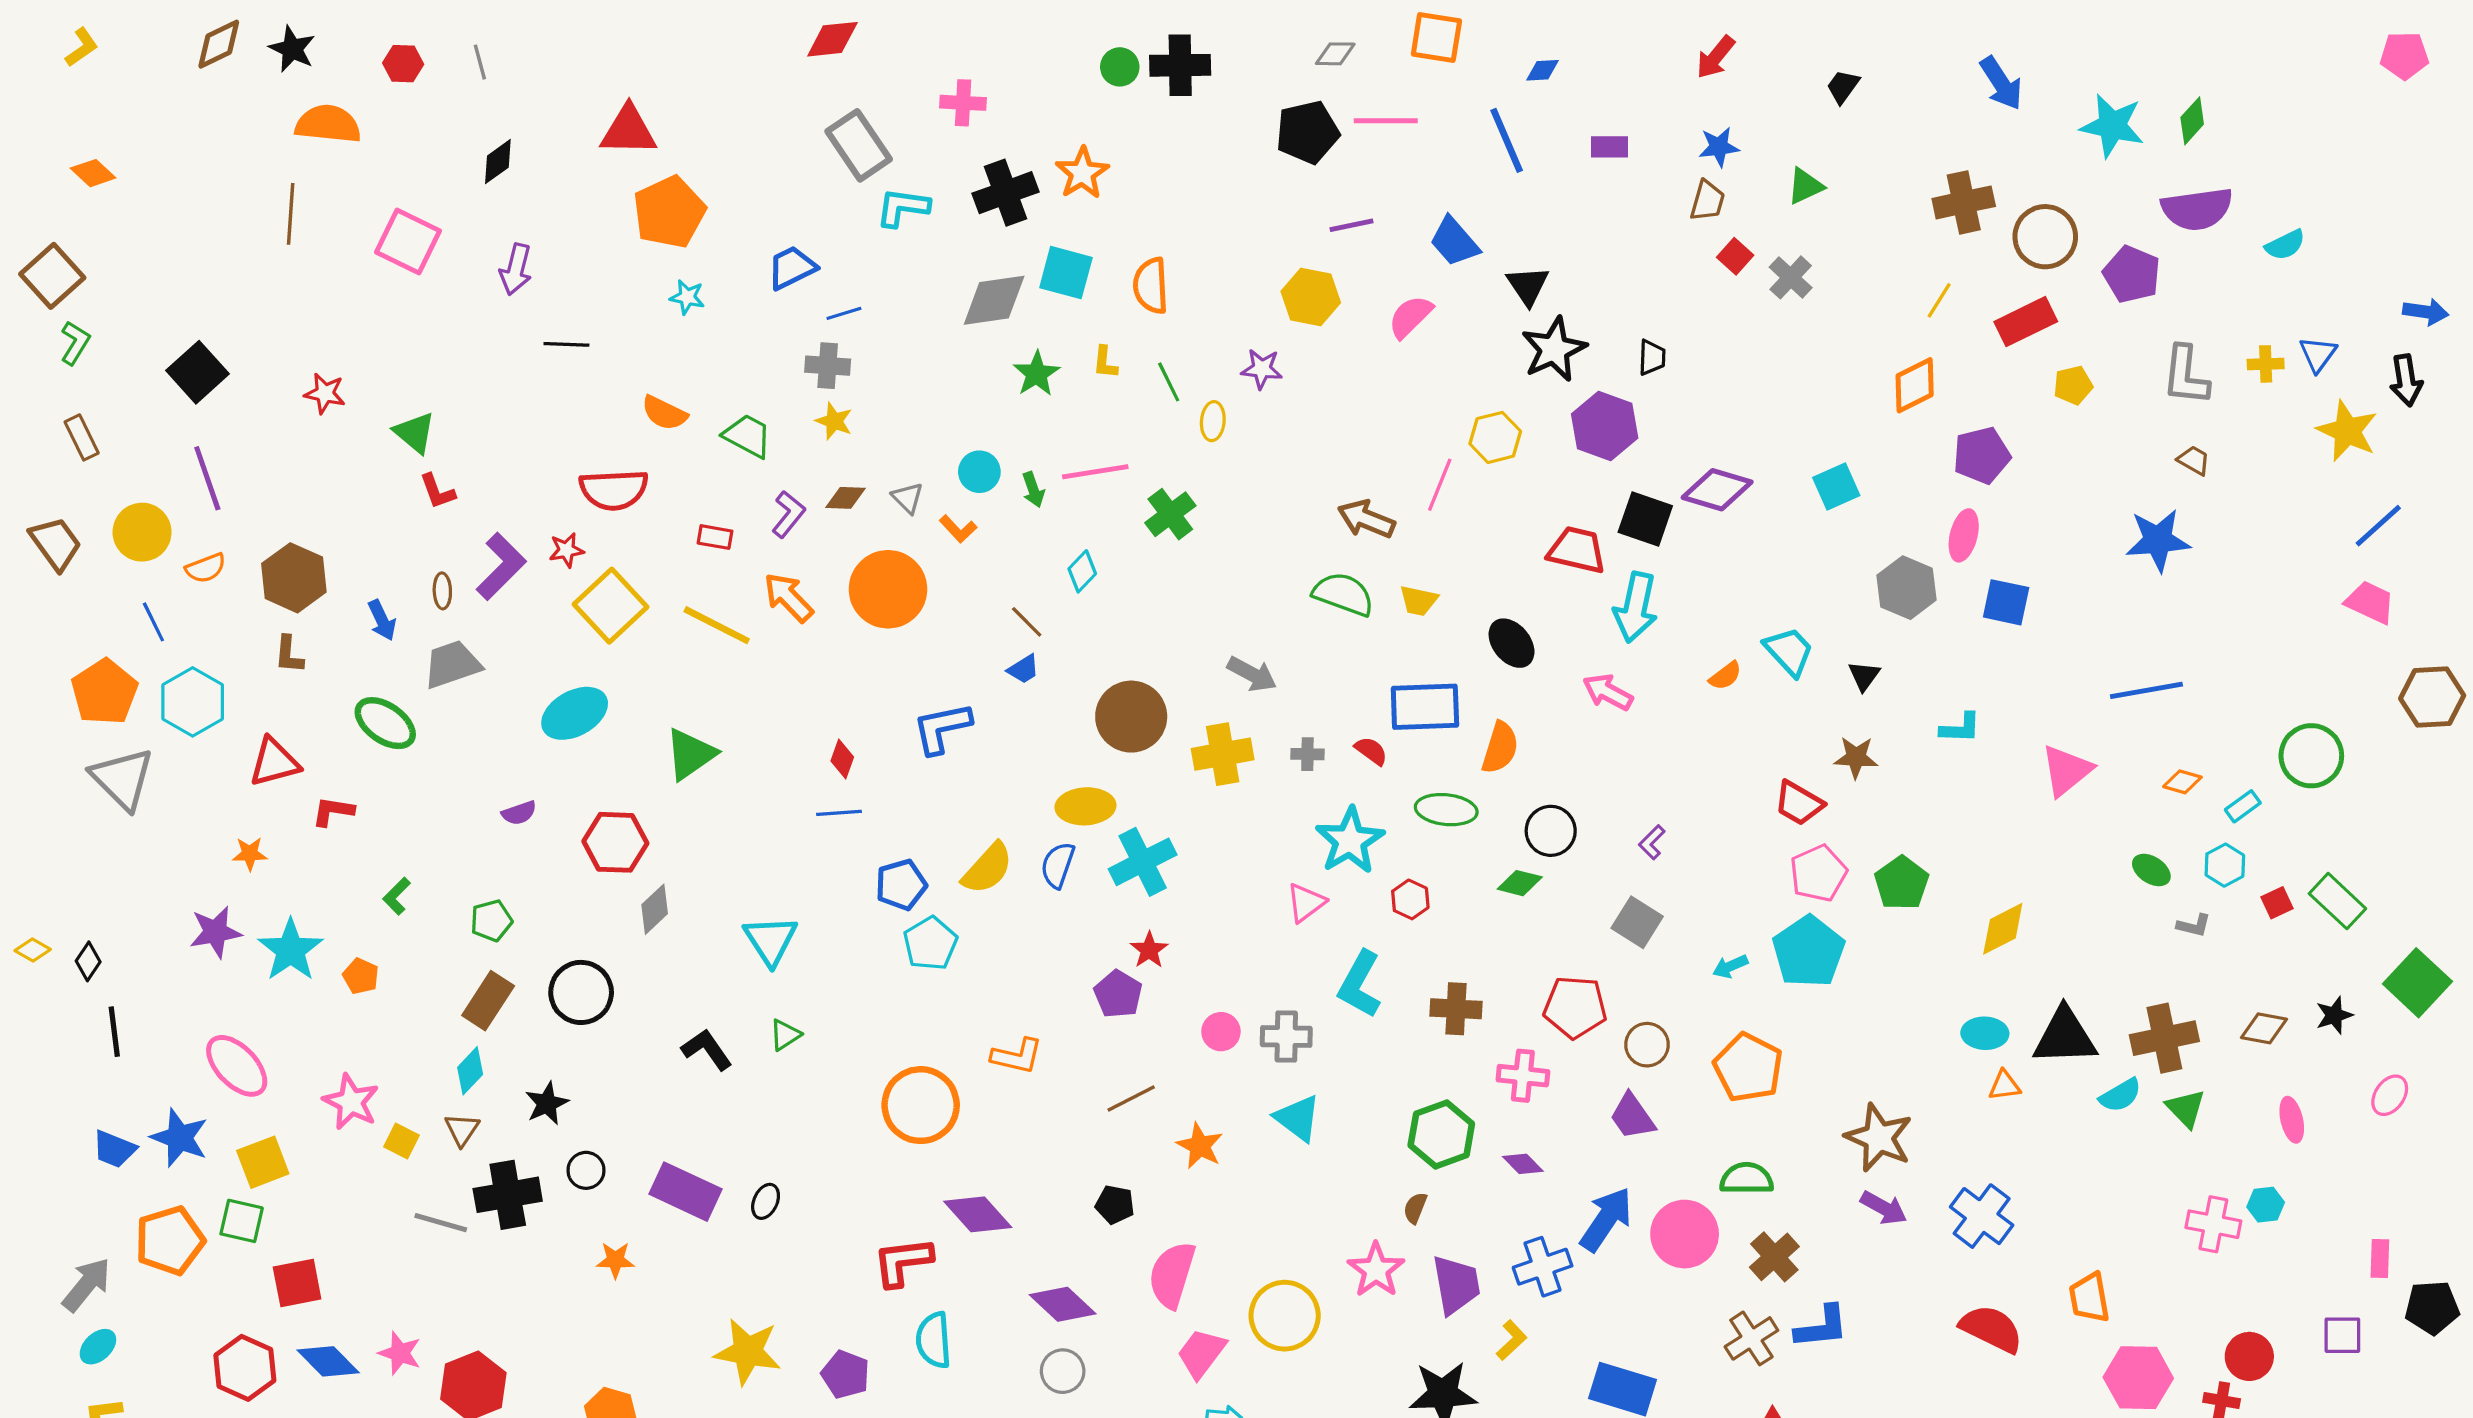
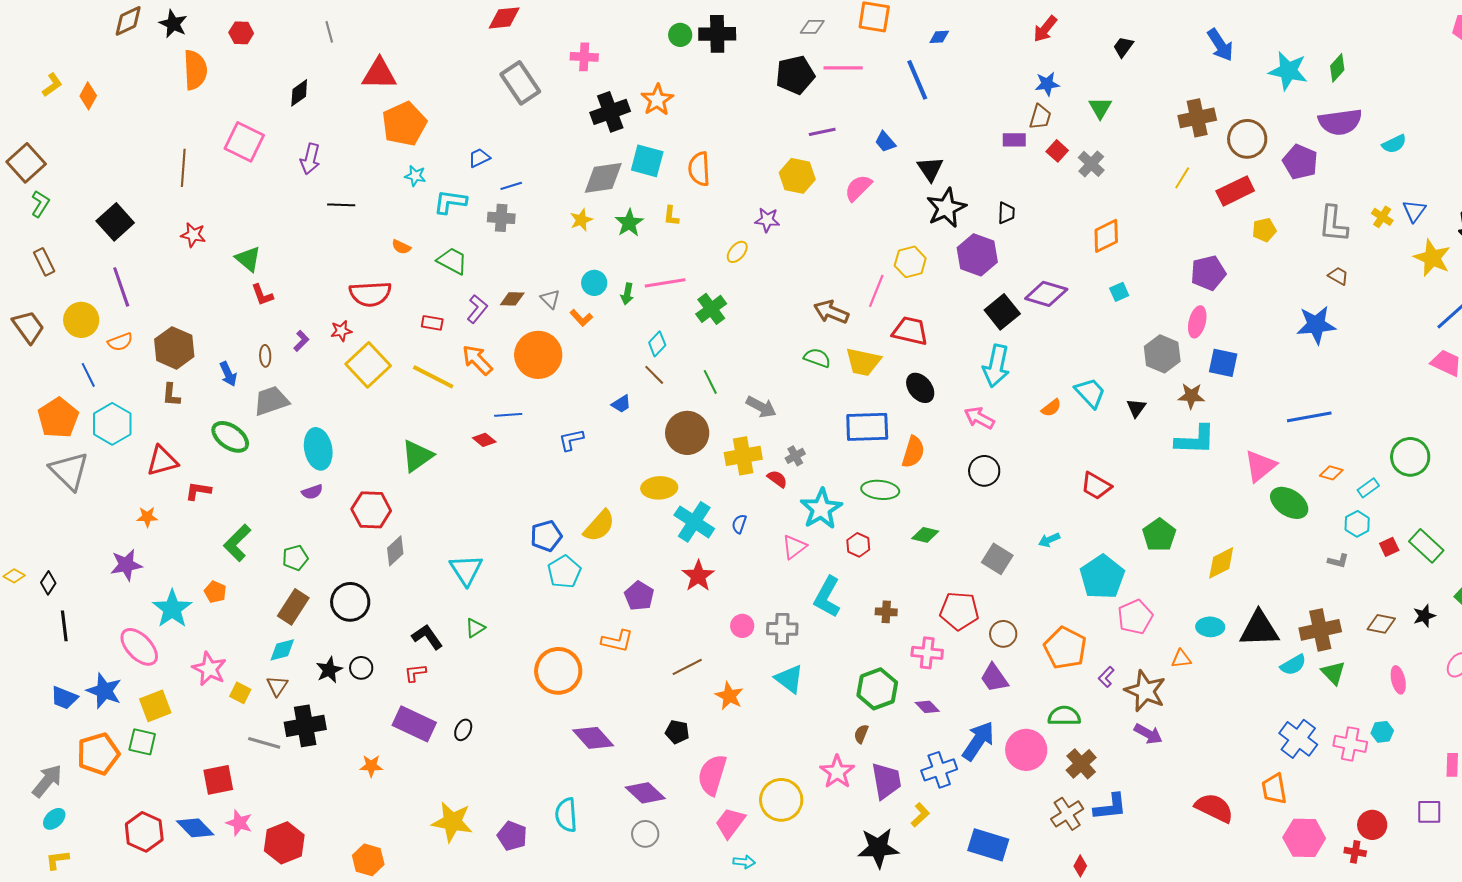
yellow L-shape: (82, 47) -> (52, 85), moved
gray line: (480, 62) -> (329, 32), moved
orange semicircle: (328, 124) -> (195, 70), turned 81
purple rectangle: (1609, 147) -> (1014, 140), moved
orange diamond: (93, 173) -> (88, 96), moved, turned 76
green triangle: (1805, 186) -> (1100, 108), turned -35
cyan L-shape: (903, 207) -> (450, 202), moved
brown line: (291, 214) -> (183, 168), moved
blue trapezoid: (1454, 242) -> (885, 142), size x0.7
blue trapezoid: (792, 268) -> (479, 158), size x0.7
yellow cross: (2266, 364) -> (1382, 217), turned 35
green line: (1169, 382) -> (710, 382), moved
orange diamond: (1915, 385) -> (1106, 236), moved
orange semicircle: (664, 413) -> (401, 247), size x0.7
yellow star: (834, 421) -> (581, 220), moved, turned 30
yellow ellipse: (1213, 421) -> (737, 252), turned 35
cyan square: (1836, 486) -> (1119, 292), size x0.7
green arrow: (1033, 490) -> (627, 294), turned 30
black square: (1645, 519) -> (1002, 312), turned 32
red trapezoid: (1577, 550) -> (910, 331), moved
purple L-shape: (501, 566) -> (301, 341), size x0.5
green semicircle: (1343, 594) -> (817, 358), size x0.7
yellow trapezoid: (1418, 601) -> (863, 362), size x1.5
brown line: (1027, 622) -> (654, 375), moved
cyan ellipse: (575, 713) -> (318, 449), moved, turned -72
blue L-shape: (942, 728) -> (571, 440), size x0.7
cyan L-shape: (1960, 728) -> (1195, 440), size x1.6
red semicircle: (1371, 751) -> (777, 479), moved
gray cross: (1307, 754) -> (795, 456), turned -30
brown star: (1856, 757) -> (1191, 396), moved
red diamond: (842, 759) -> (484, 440), moved, turned -70
blue line: (839, 813) -> (508, 415), moved
black circle: (1551, 831) -> (984, 471), moved
purple L-shape: (1652, 842) -> (1106, 677), moved
cyan cross: (1143, 862) -> (694, 522), turned -30
blue semicircle: (1058, 865) -> (739, 524), moved, size x0.7
green ellipse: (2151, 870) -> (1289, 503), moved, size x1.6
pink pentagon: (1818, 873) -> (1135, 617), moved
green L-shape: (397, 896) -> (237, 543), size x1.6
cyan star: (291, 950) -> (172, 609), moved
red star: (1149, 950) -> (698, 576), size x1.4
cyan arrow: (1730, 966) -> (1049, 540), moved
purple pentagon: (1118, 994) -> (639, 596), moved
brown cross: (1456, 1009) -> (886, 612), size x0.7
cyan diamond: (470, 1071) -> (282, 650), turned 32
orange triangle: (2004, 1085) -> (1181, 659), moved
black circle: (586, 1170) -> (361, 668), moved
blue cross: (1982, 1216) -> (1298, 739), moved
red L-shape: (903, 1262) -> (415, 673), moved, size x0.6
red square: (297, 1283) -> (218, 780), moved

